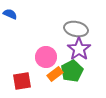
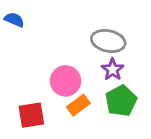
purple star: (79, 49) -> (113, 70), size x0.7
green pentagon: (72, 71) -> (121, 101), moved

